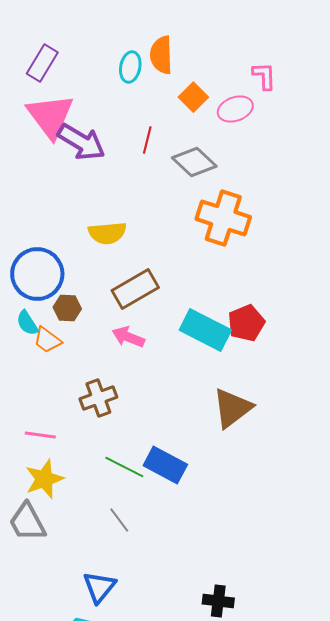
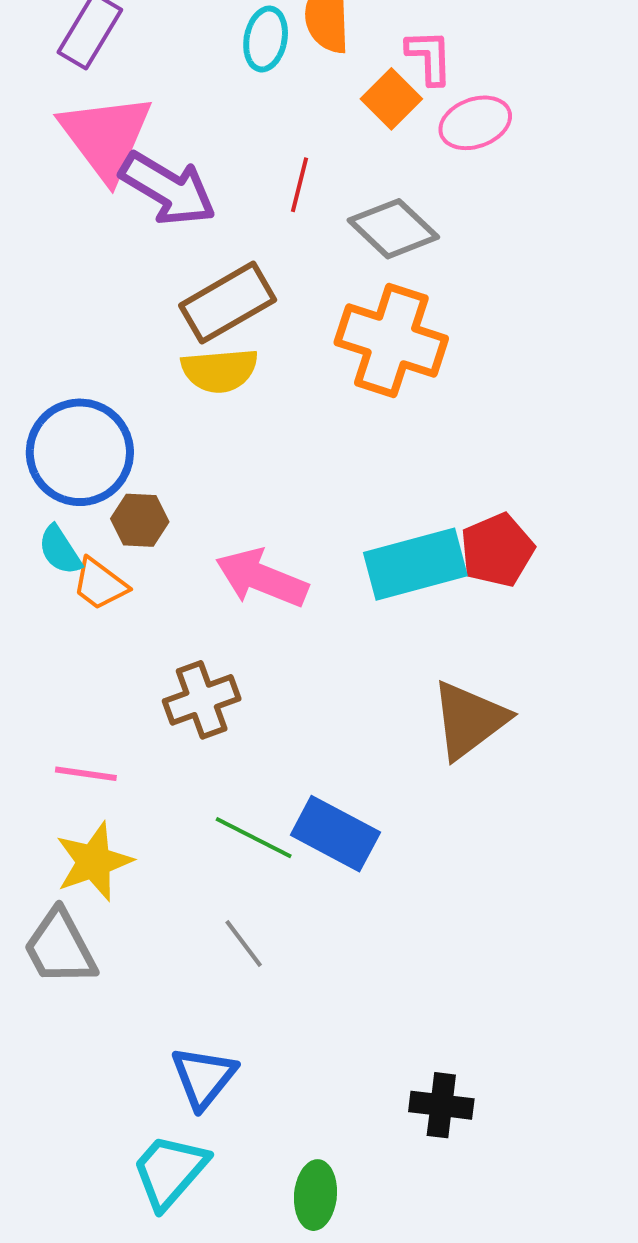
pink L-shape: (264, 76) -> (429, 57), moved
orange cross: (223, 218) -> (391, 340), moved
brown rectangle: (135, 289) -> (228, 303), moved
cyan rectangle: (205, 330) -> (415, 564), turned -42
pink arrow: (128, 337) -> (262, 578), size x1.4

